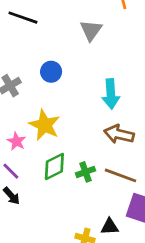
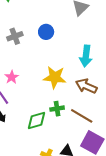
yellow star: (45, 125) -> (55, 77), moved, turned -30
green diamond: (54, 167) -> (36, 120), moved

